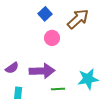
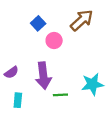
blue square: (45, 14) -> (38, 23), moved
purple arrow: (42, 71) -> (43, 76), turned 85

